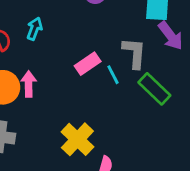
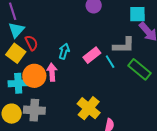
cyan arrow: (35, 29) -> (64, 51), moved
gray L-shape: (134, 53) -> (124, 45), turned 90

